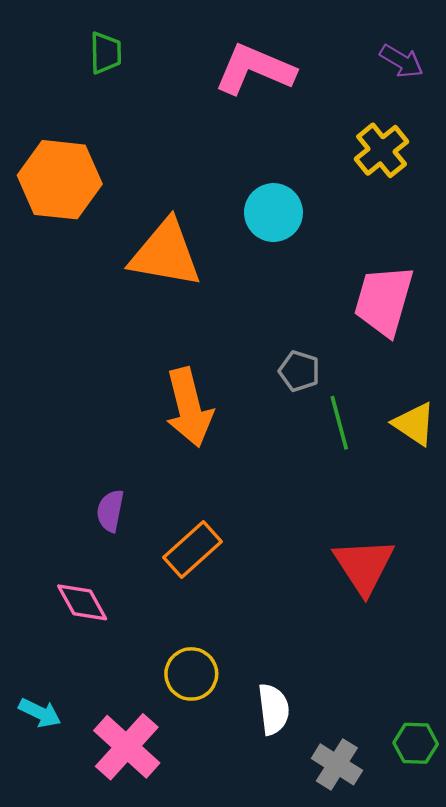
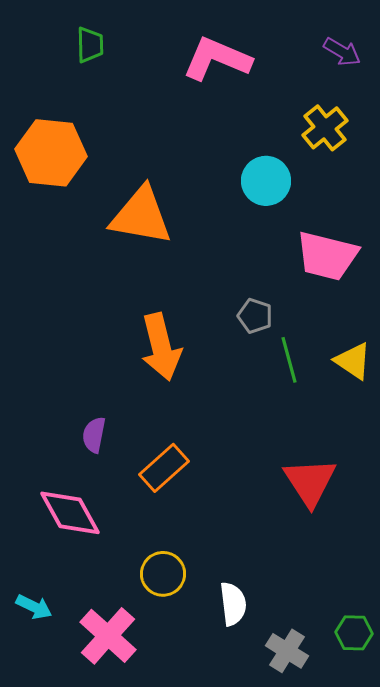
cyan circle: (273, 213) -> (266, 181), moved
pink trapezoid: (384, 301) -> (327, 256), turned -92
pink diamond: (82, 602) -> (70, 513), size x1.4

